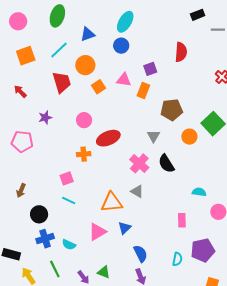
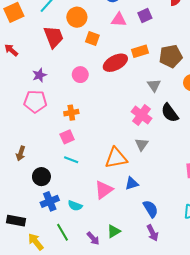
pink triangle: (124, 80) -> (119, 20), moved
orange square: (98, 87) -> (92, 39), turned -32
orange rectangle: (143, 91) -> (140, 51), moved, turned 56
red ellipse: (108, 138) -> (115, 63), moved
pink pentagon: (22, 142) -> (35, 102), moved
orange cross: (84, 154) -> (71, 113), moved
gray triangle: (137, 191) -> (142, 144), turned 40
blue triangle: (125, 228) -> (132, 183), turned 32
green triangle: (104, 272) -> (114, 231), turned -48

